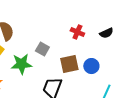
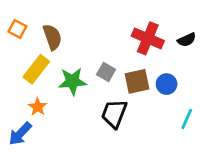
red cross: (77, 32) -> (148, 38), size x1.6
gray square: (42, 49) -> (106, 72), moved

